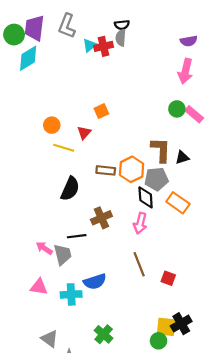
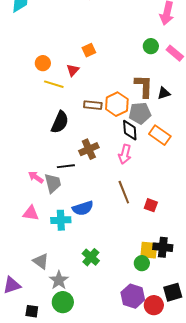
green circle: (177, 109) -> (151, 46), moved
black cross: (181, 324) -> (163, 247), turned 36

